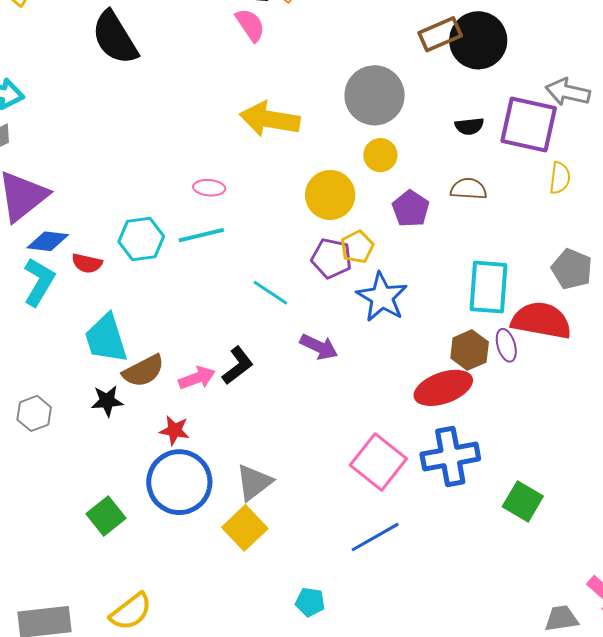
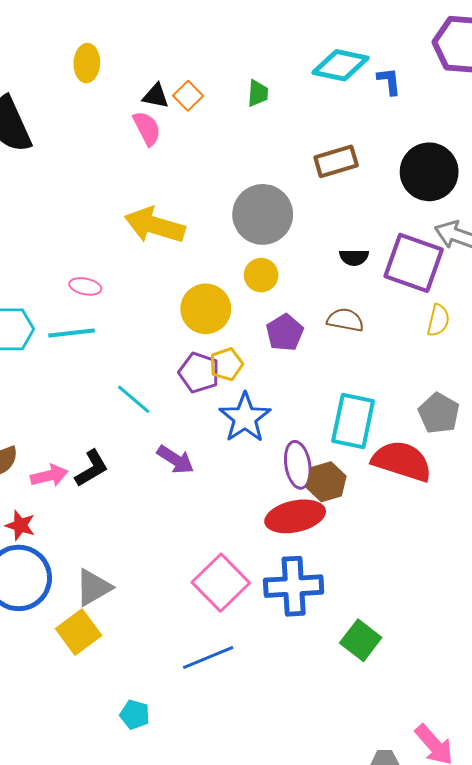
black circle: (478, 40) -> (429, 172), moved
purple ellipse: (506, 345) -> (298, 465), moved, size x1.4

